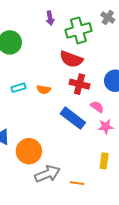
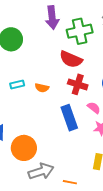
purple arrow: (50, 18) -> (52, 18), size x1.6
blue rectangle: (73, 118) -> (69, 118), turned 30

